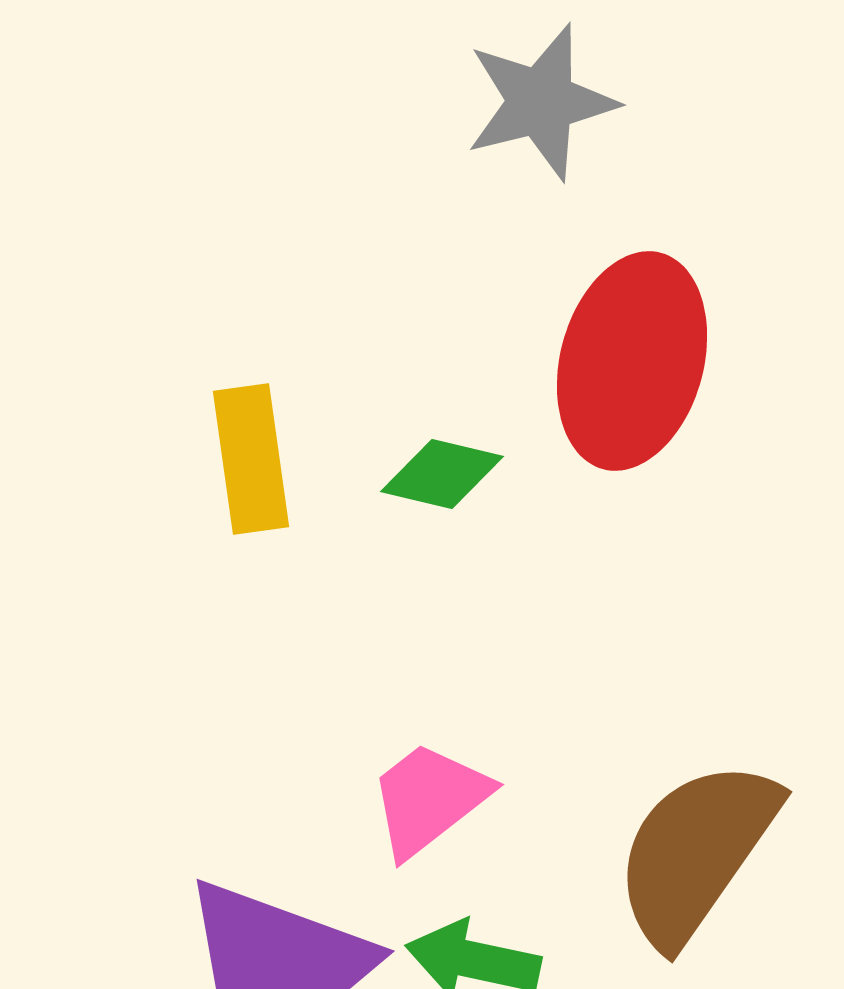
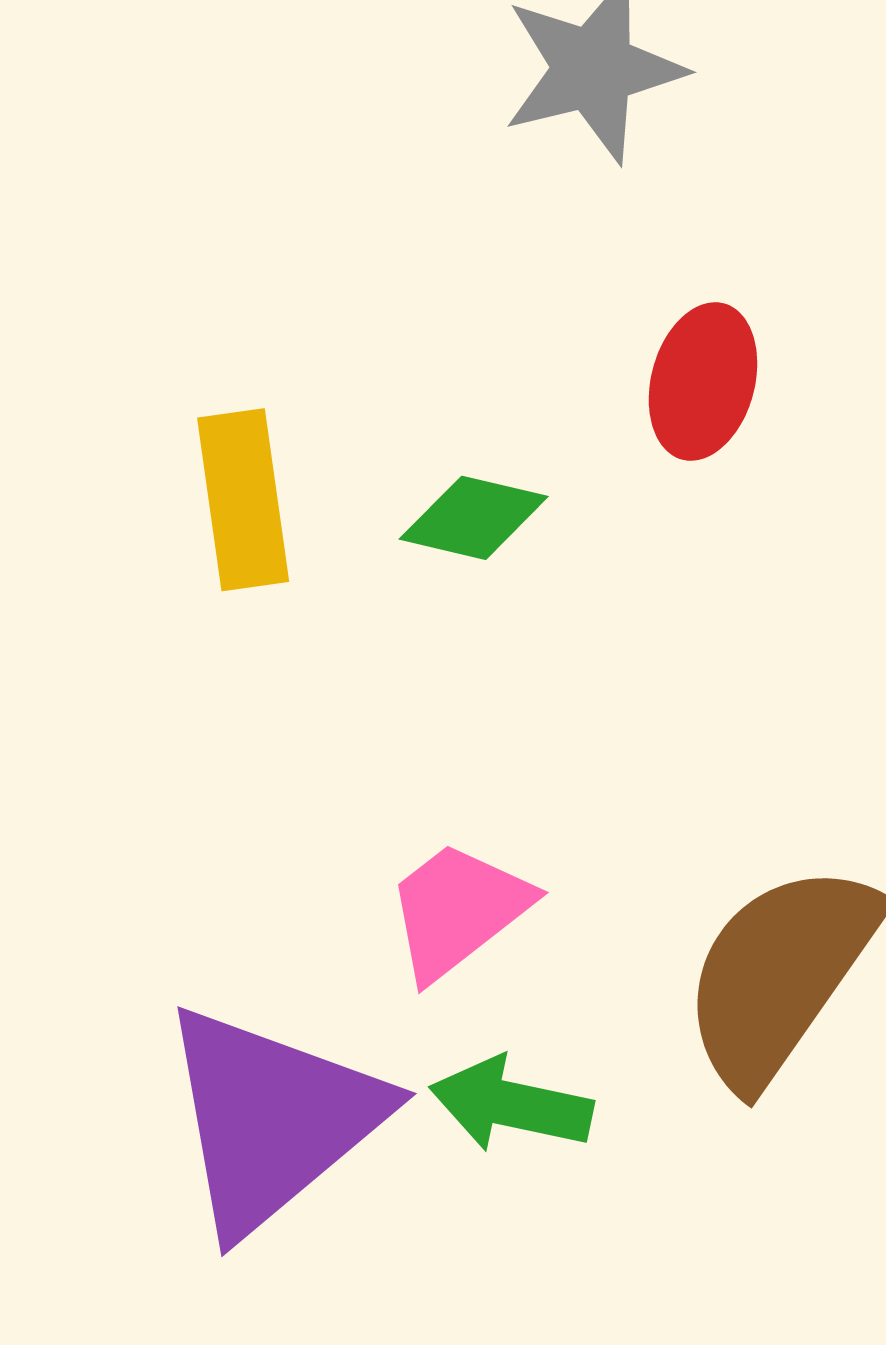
red ellipse: (632, 361) -> (703, 381), size x0.6

